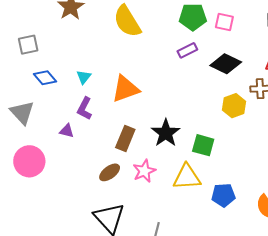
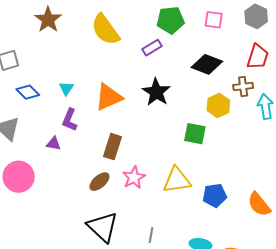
pink square: (224, 22) -> (214, 20), moved
purple rectangle: (187, 50) -> (152, 48), moved
black star: (166, 133) -> (156, 92), moved
green square: (203, 145) -> (195, 134), moved

